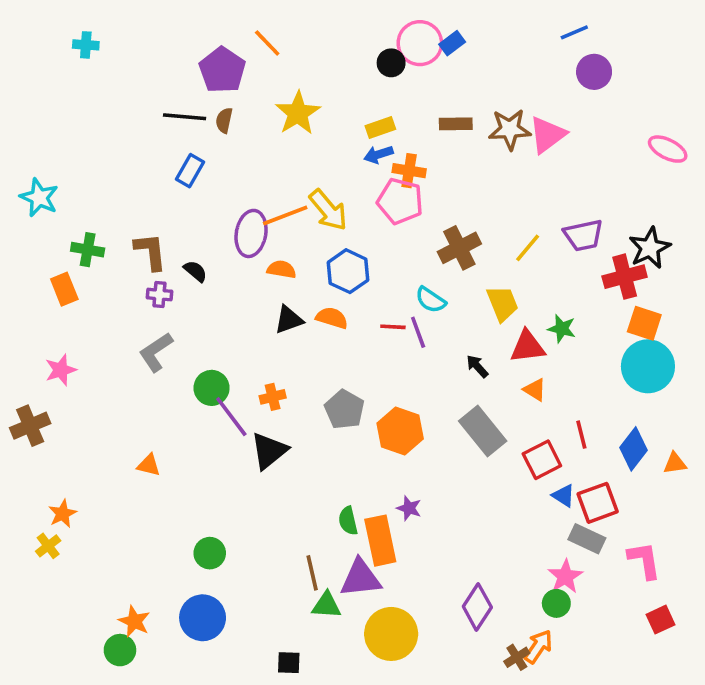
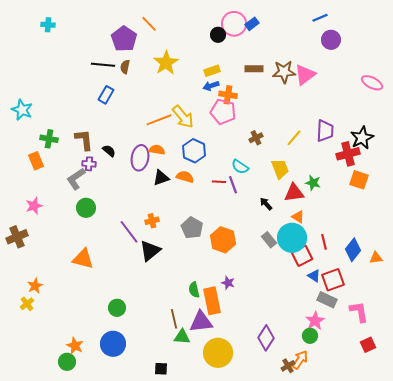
purple ellipse: (251, 233) -> (140, 158), moved
purple trapezoid: (583, 235) -> (325, 131), turned -75
brown cross: (459, 248) -> (256, 138), size x0.6
gray L-shape: (156, 352) -> (76, 179), moved
cyan circle: (648, 366) -> (292, 238), moved
green circle: (212, 388) -> (86, 208), moved
gray rectangle: (483, 431) -> (269, 240), size x0.6
orange triangle: (149, 465) -> (83, 259), size x1.6

